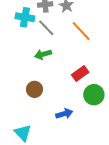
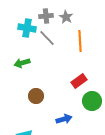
orange line: (81, 31) -> (80, 41), turned 40
green arrow: (43, 54) -> (22, 63), moved

